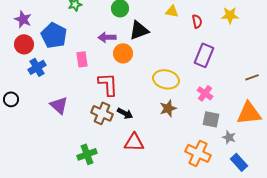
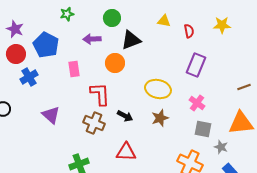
purple arrow: (107, 37) -> (92, 39), moved
black arrow: (125, 113) -> (125, 116), moved

